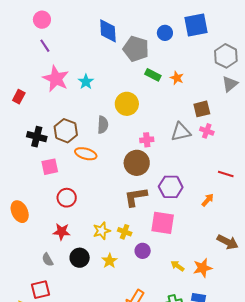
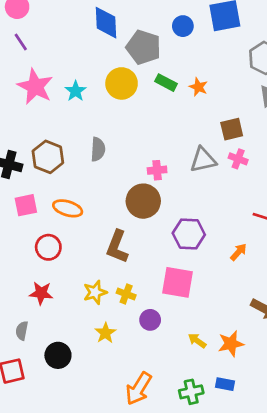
yellow circle: (127, 104) -> (122, 83), moved
orange ellipse: (86, 154) -> (68, 208), moved
brown L-shape: (136, 197) -> (117, 247), moved, turned -60
black circle: (80, 258) -> (58, 355), moved
gray semicircle: (48, 260) -> (22, 331), turned 40

